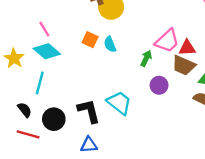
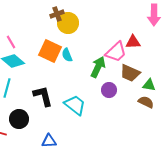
orange square: (90, 40) -> (50, 51), size x1.6
red triangle: (187, 48) -> (133, 42), moved
green arrow: (146, 58) -> (98, 67), size x1.5
black L-shape: (89, 111) -> (43, 96), moved

